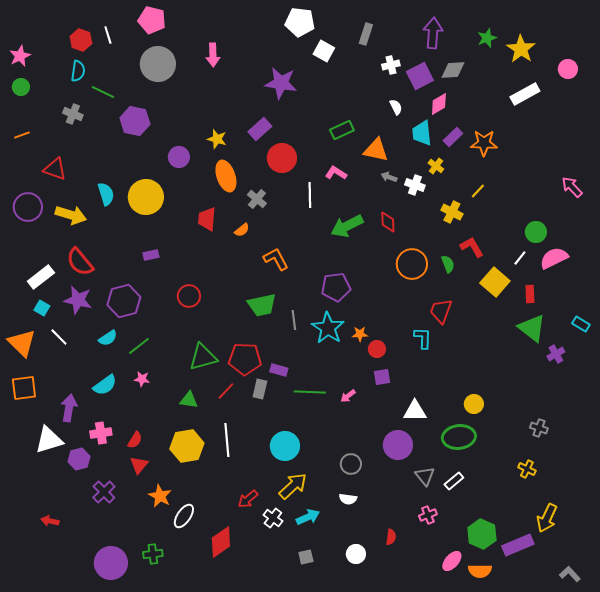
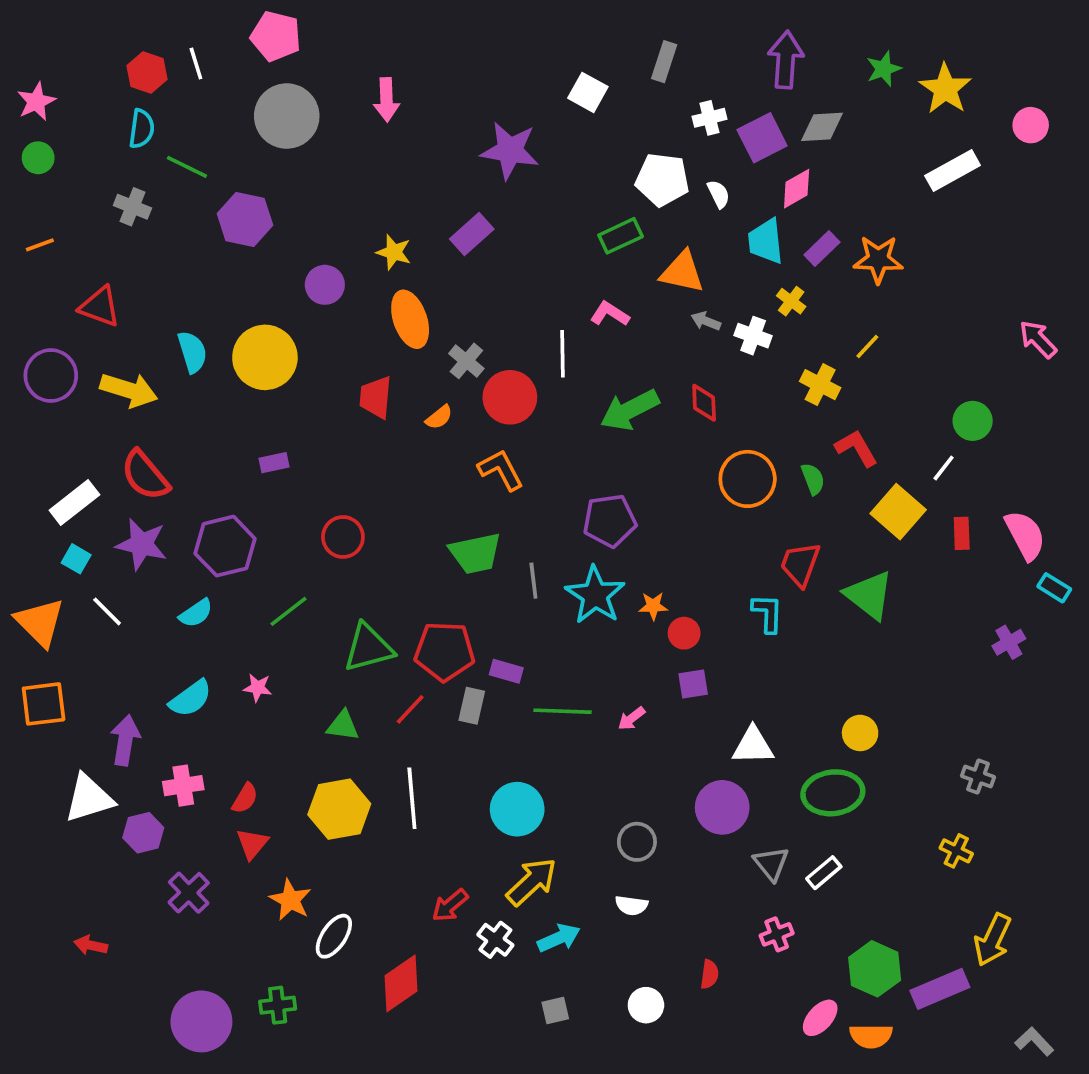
white pentagon: (300, 22) -> (662, 180), moved
red circle: (282, 158) -> (510, 397), moved
pink semicircle: (554, 258) -> (1025, 535), moved, turned 88
green triangle: (532, 328) -> (869, 595), moved
green line: (139, 346) -> (289, 611), moved

